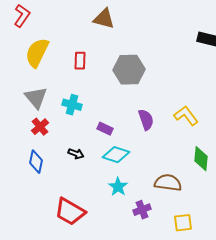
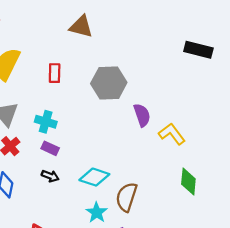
purple semicircle: (146, 120) -> (142, 115), moved
purple rectangle: (105, 129) -> (50, 148), moved
brown semicircle: (168, 183) -> (126, 197), moved, turned -80

